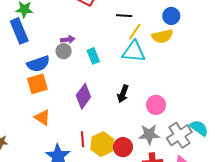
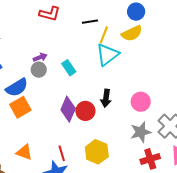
cyan triangle: (134, 52) -> (107, 55), turned -30
orange triangle: (42, 117) -> (24, 152), moved
red line: (82, 139) -> (62, 153), moved
red circle: (123, 147) -> (85, 111), moved

